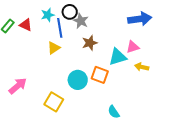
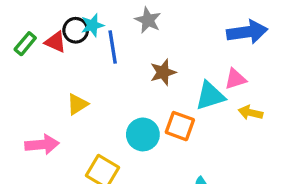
black circle: (70, 12) -> (76, 30), moved
gray star: (81, 21) -> (148, 20), moved
yellow triangle: (54, 48) -> (77, 104), moved
pink arrow: (18, 86) -> (42, 145), turned 36

